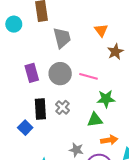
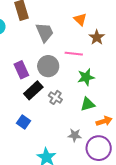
pink line: (88, 76) -> (74, 54), moved
green star: (106, 99) -> (86, 77), moved
black rectangle: (40, 109) -> (33, 90), moved, turned 60

